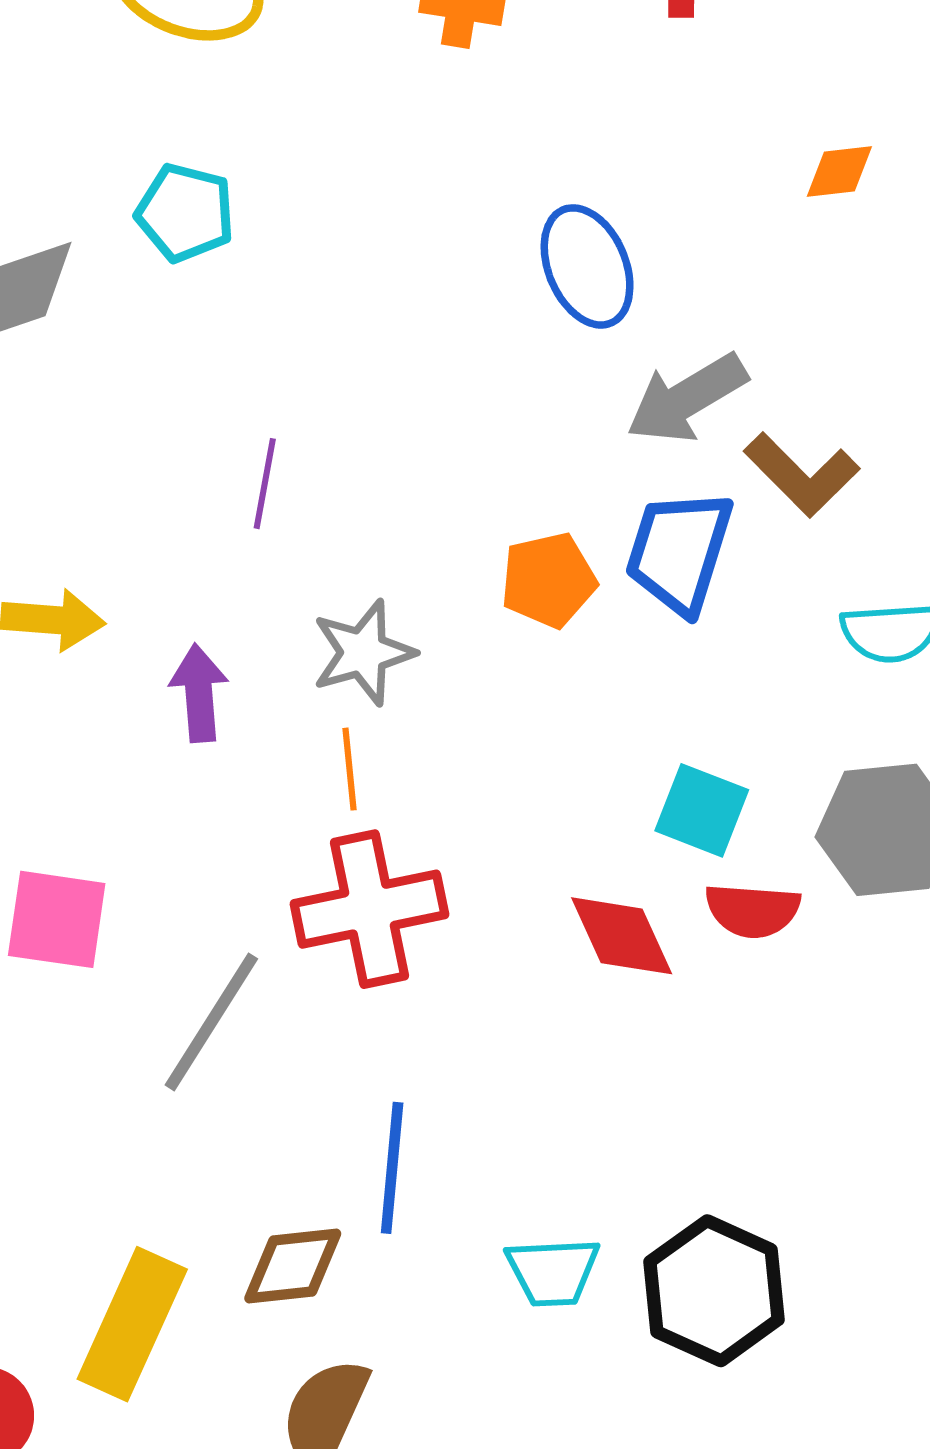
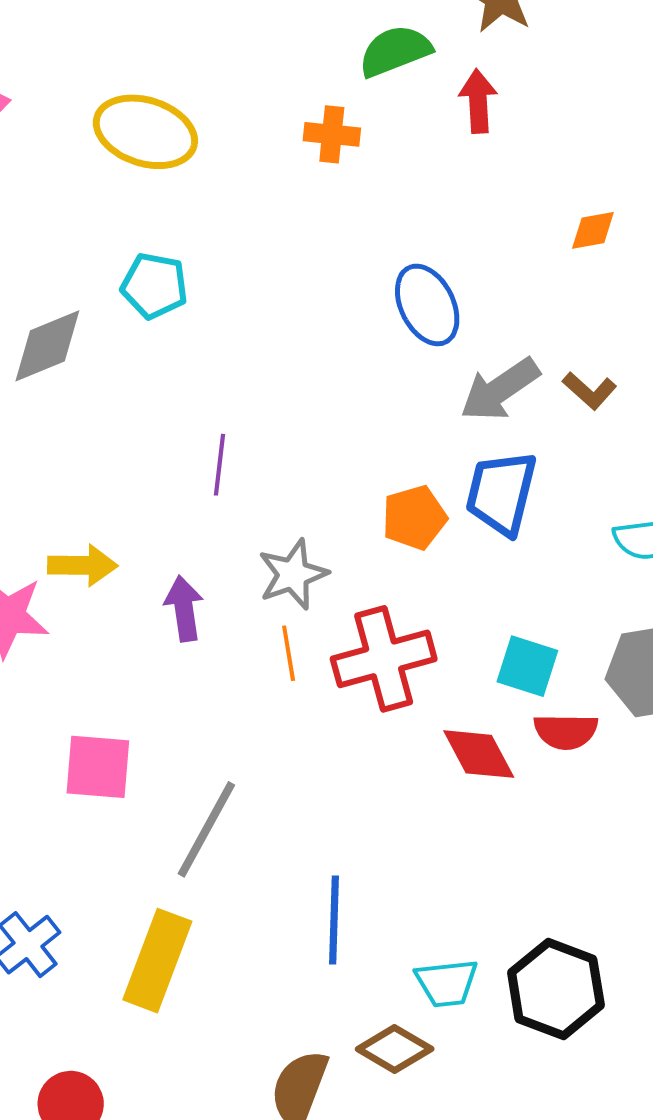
brown L-shape: (802, 475) -> (590, 391), moved, size x0.7
red cross: (369, 909) -> (384, 659), moved
brown diamond: (293, 1266) -> (395, 1049), moved, turned 40
yellow rectangle: (132, 1324) -> (157, 961), moved

